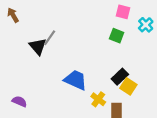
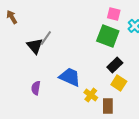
green square: (117, 36) -> (108, 36), size x1.6
black rectangle: (120, 77) -> (115, 65), moved
purple semicircle: (19, 101) -> (36, 88), moved, turned -104

